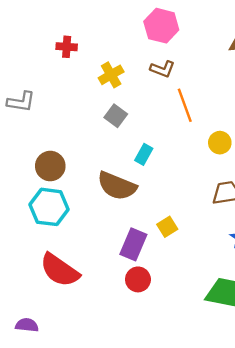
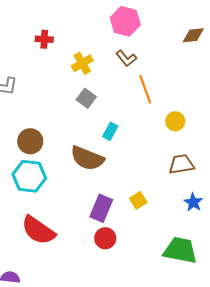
brown L-shape: (163, 69) -> (126, 58), turned 30
yellow square: (167, 227) -> (138, 200), moved

